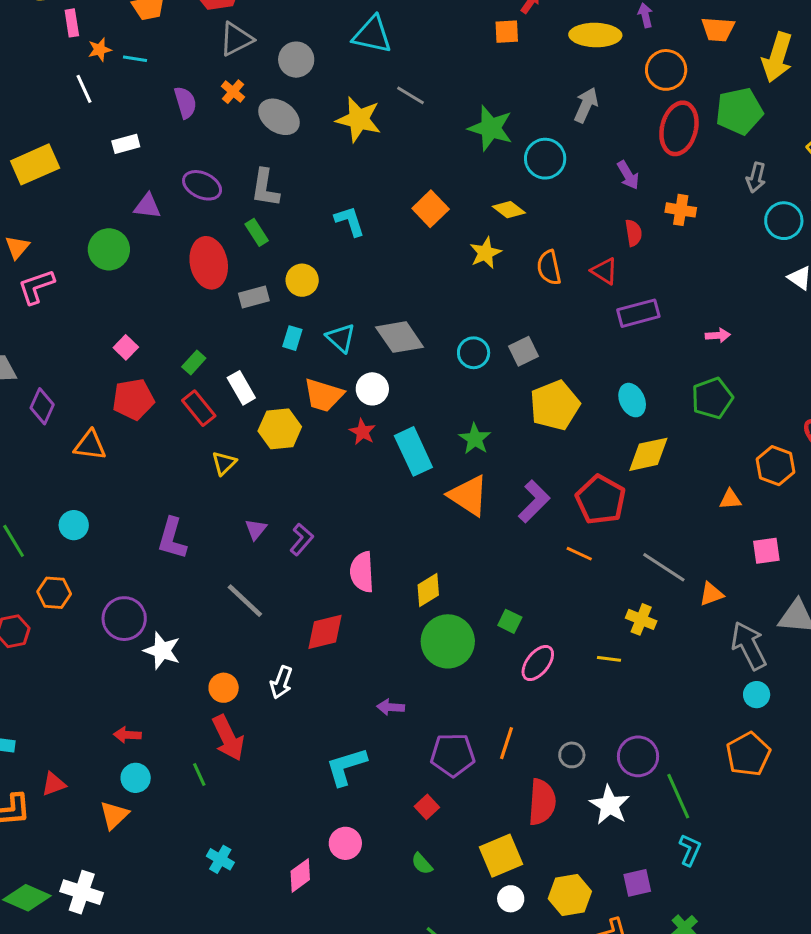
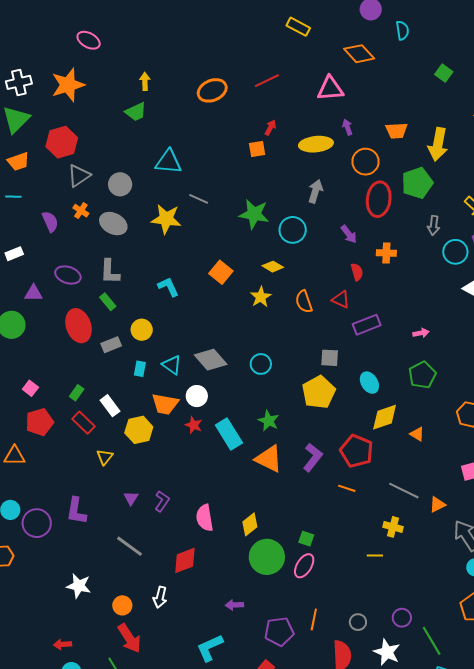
gray square: (523, 351) -> (330, 358), moved, turned 36
orange triangle: (730, 499) -> (417, 434), moved, turned 42
purple circle: (124, 619) -> (37, 523), moved
pink ellipse: (538, 663) -> (304, 566), moved
purple circle: (638, 756) -> (402, 618), size x0.7

